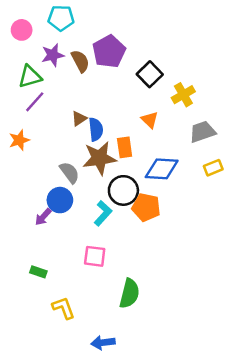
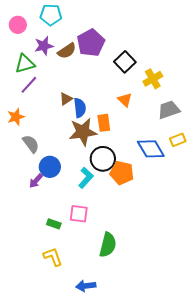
brown semicircle: (80, 61) -> (67, 51), turned 84
blue diamond: (162, 169) -> (151, 149), moved, turned 56
gray semicircle: (69, 172) -> (31, 144), moved
green rectangle: (38, 272) -> (54, 224), moved

